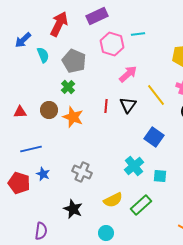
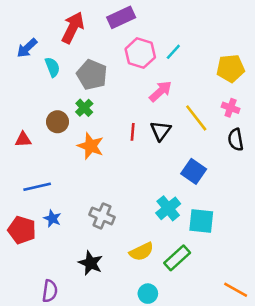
cyan line: (138, 34) -> (173, 52), moved, turned -40
brown circle: (49, 110) -> (57, 122), moved
cyan square: (160, 176) -> (201, 221), size x1.5
cyan circle: (106, 233) -> (148, 294), moved

